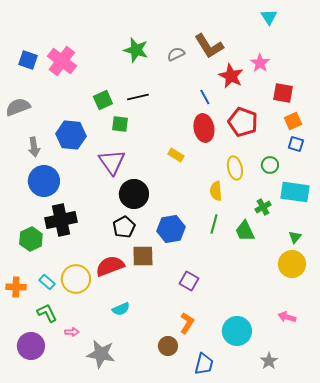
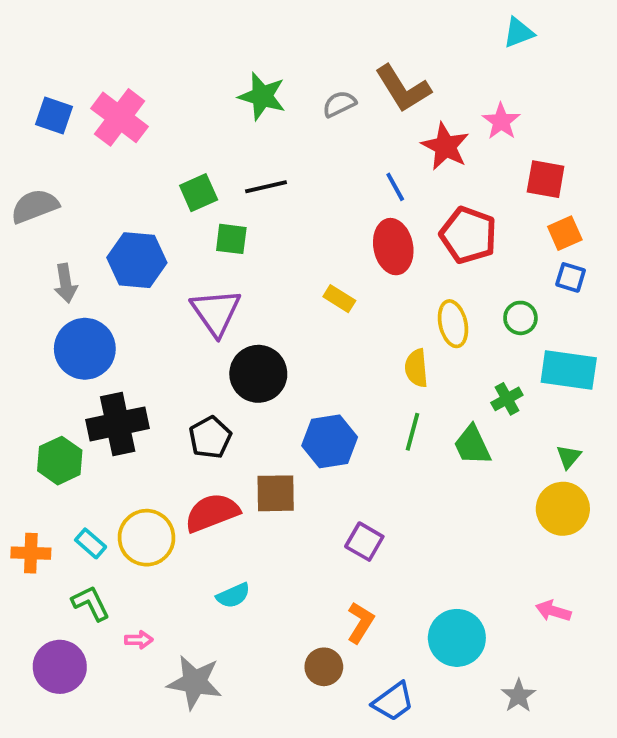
cyan triangle: (269, 17) -> (519, 33), turned 42
black pentagon: (124, 227) -> (210, 437), moved
blue trapezoid: (204, 364) -> (393, 702), turned 40

